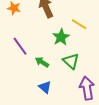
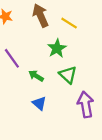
yellow line: (79, 24) -> (69, 23), moved

